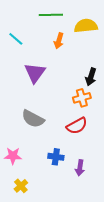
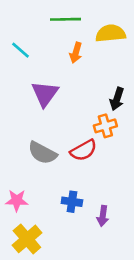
red semicircle: (77, 126) -> (84, 150), moved
yellow cross: (21, 186) -> (27, 239), size x1.6

